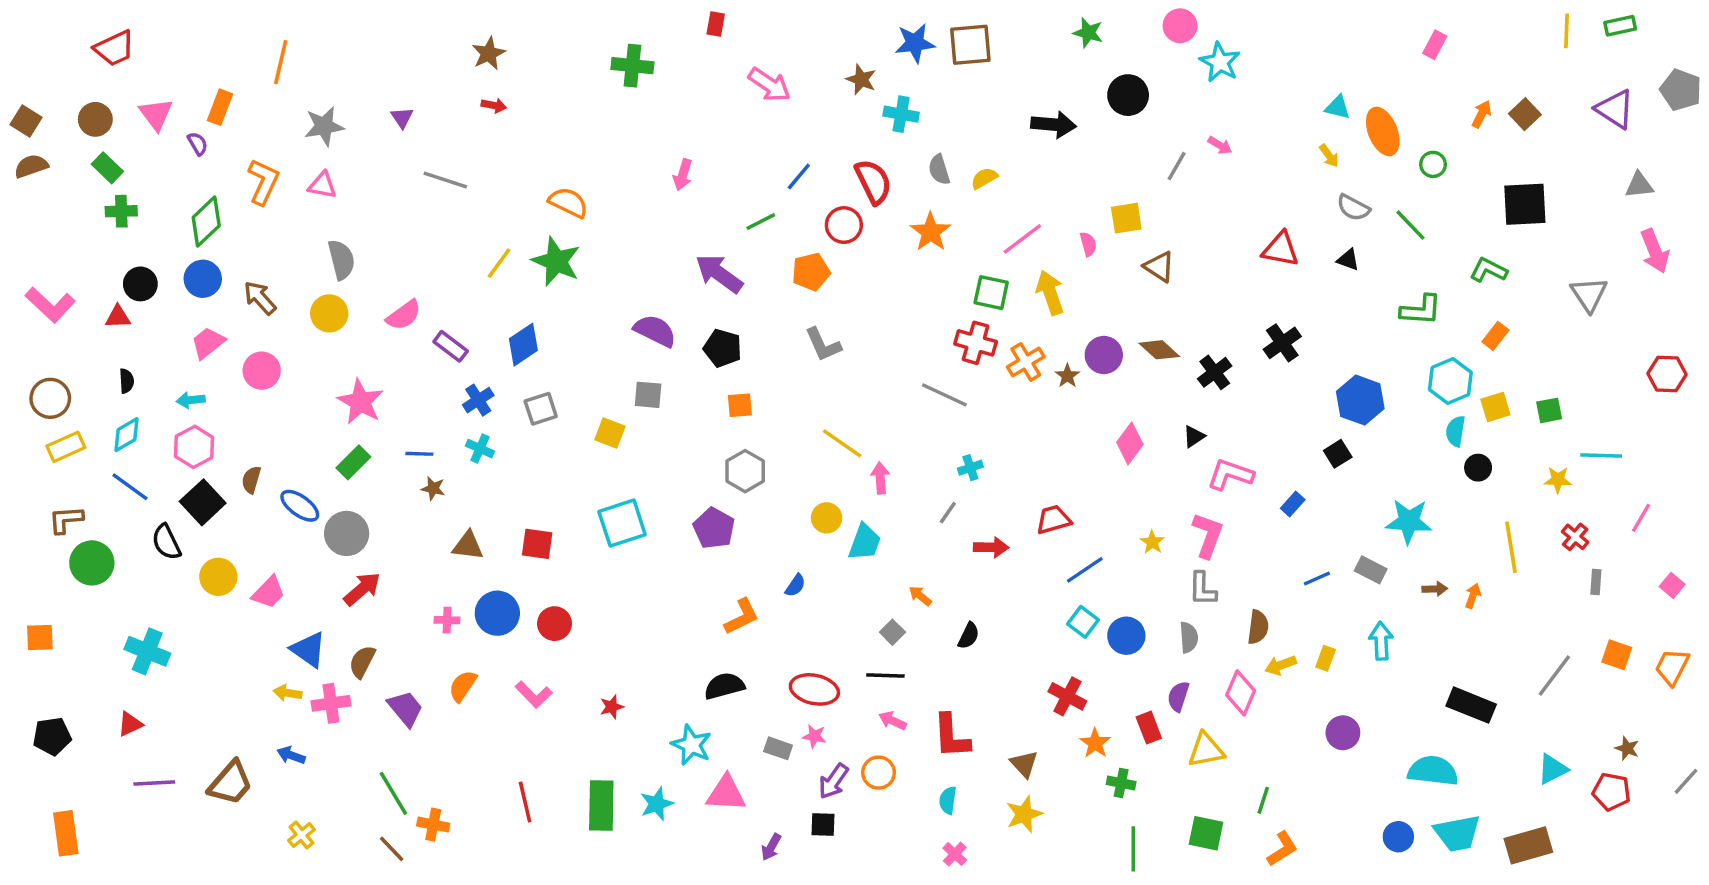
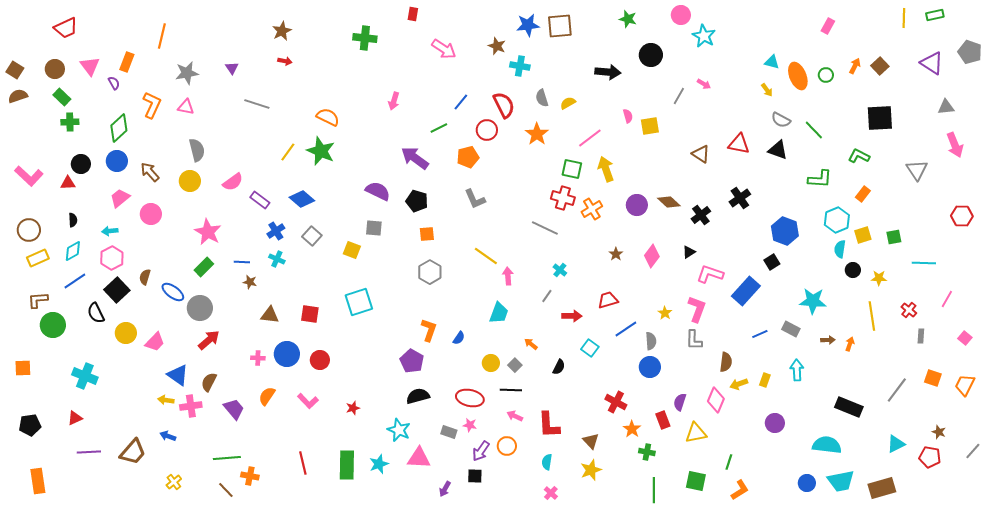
green circle: (1433, 164) -> (826, 75), moved
pink semicircle: (1088, 244) -> (628, 116), moved
black triangle: (1348, 260) -> (778, 150), size x1.5
brown triangle: (1159, 267) -> (701, 154), moved
blue diamond: (523, 345) -> (302, 199), turned 75
brown star: (1067, 376) -> (616, 254), moved
gray square: (541, 409) -> (312, 236), turned -30
cyan cross: (970, 468) -> (560, 270), turned -32
yellow star: (1558, 480) -> (879, 278), moved
blue line: (130, 487) -> (75, 281), turned -70
blue rectangle: (1293, 504) -> (746, 291), size x2.0
yellow circle: (827, 518) -> (491, 363), moved
purple pentagon: (714, 528) -> (412, 361), moved
orange L-shape: (742, 617) -> (429, 330), moved, turned -45
cyan square: (1083, 622) -> (590, 348), moved
gray semicircle: (1189, 637) -> (651, 341), moved
green line: (393, 793) -> (227, 458), turned -64

